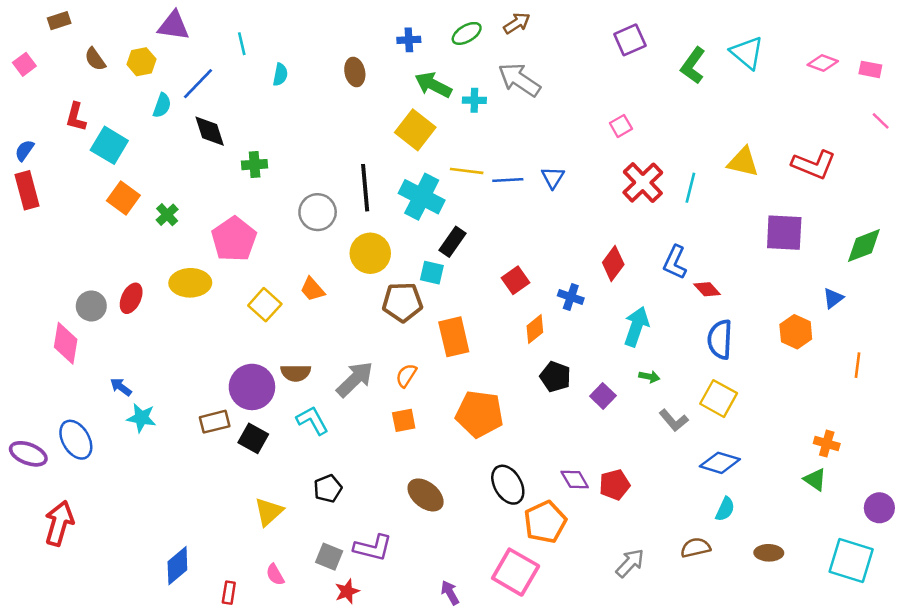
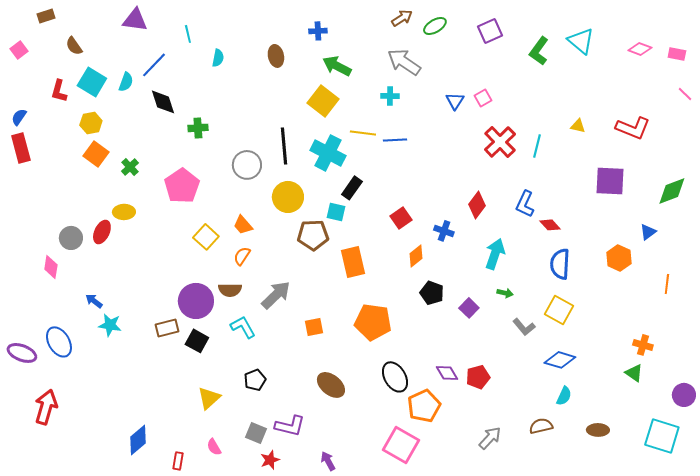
green ellipse: (467, 33) -> (435, 26), moved
yellow hexagon: (141, 62) -> (91, 123), moved
cyan cross: (474, 100) -> (390, 96), moved
cyan square: (109, 145) -> (92, 82), moved
yellow triangle: (743, 162) -> (578, 126), size x0.6
blue triangle: (553, 177) -> (455, 101), moved
yellow ellipse: (190, 283) -> (124, 212), moved, size x0.7
pink diamond: (66, 343) -> (51, 267), size x0.7
orange semicircle: (406, 375) -> (242, 256), moved
purple arrow: (450, 593) -> (328, 461), moved

